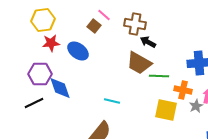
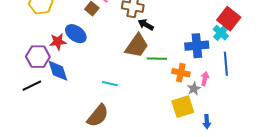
red star: (51, 43) -> (58, 42), moved
brown trapezoid: (139, 63) -> (137, 46), turned -84
yellow square: (166, 110) -> (183, 107), moved, turned -30

